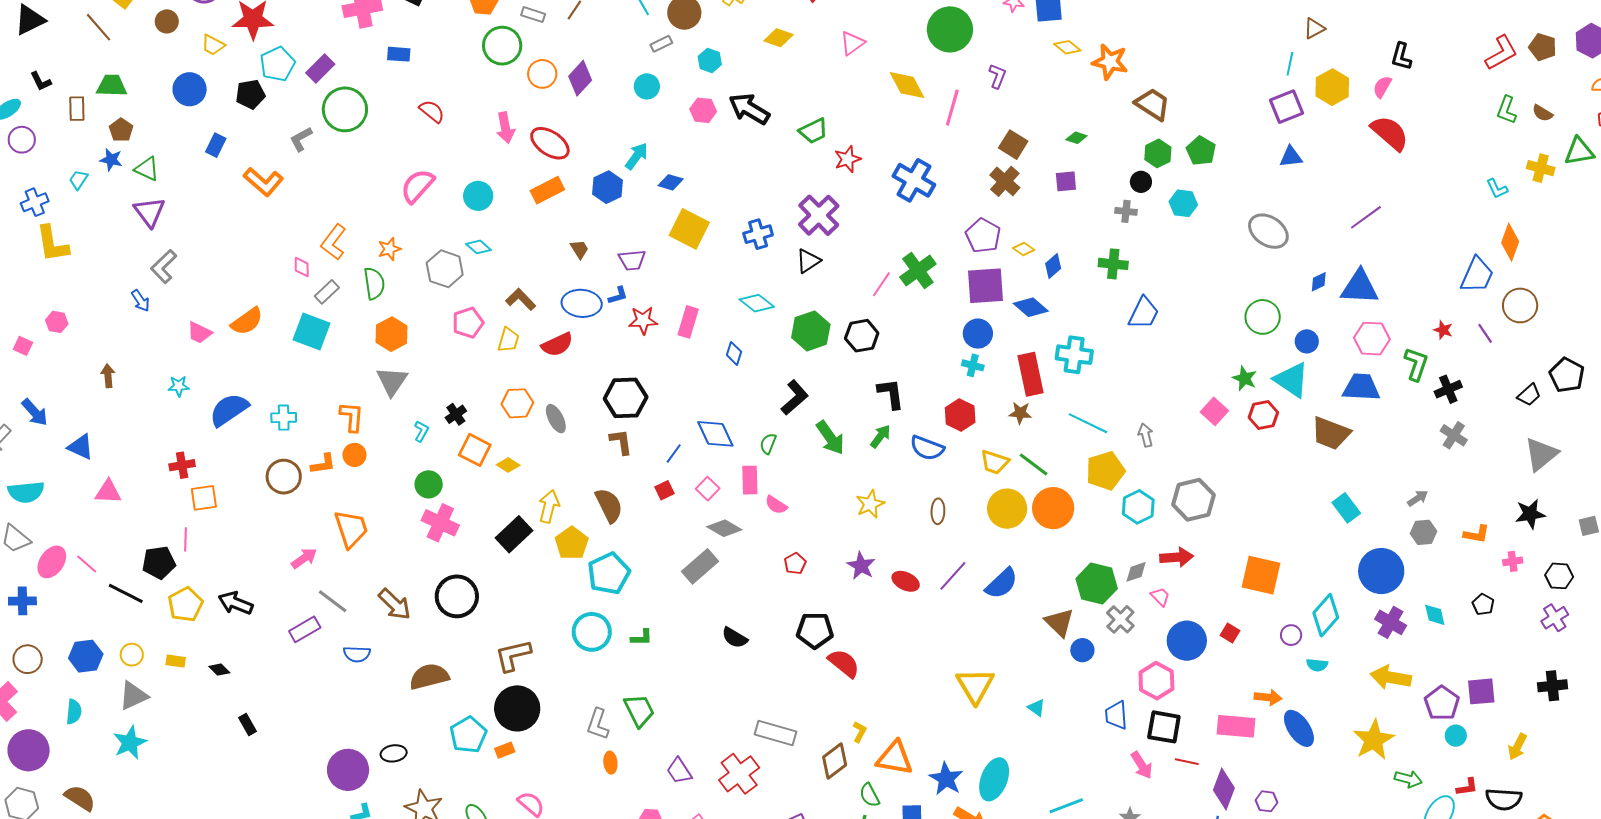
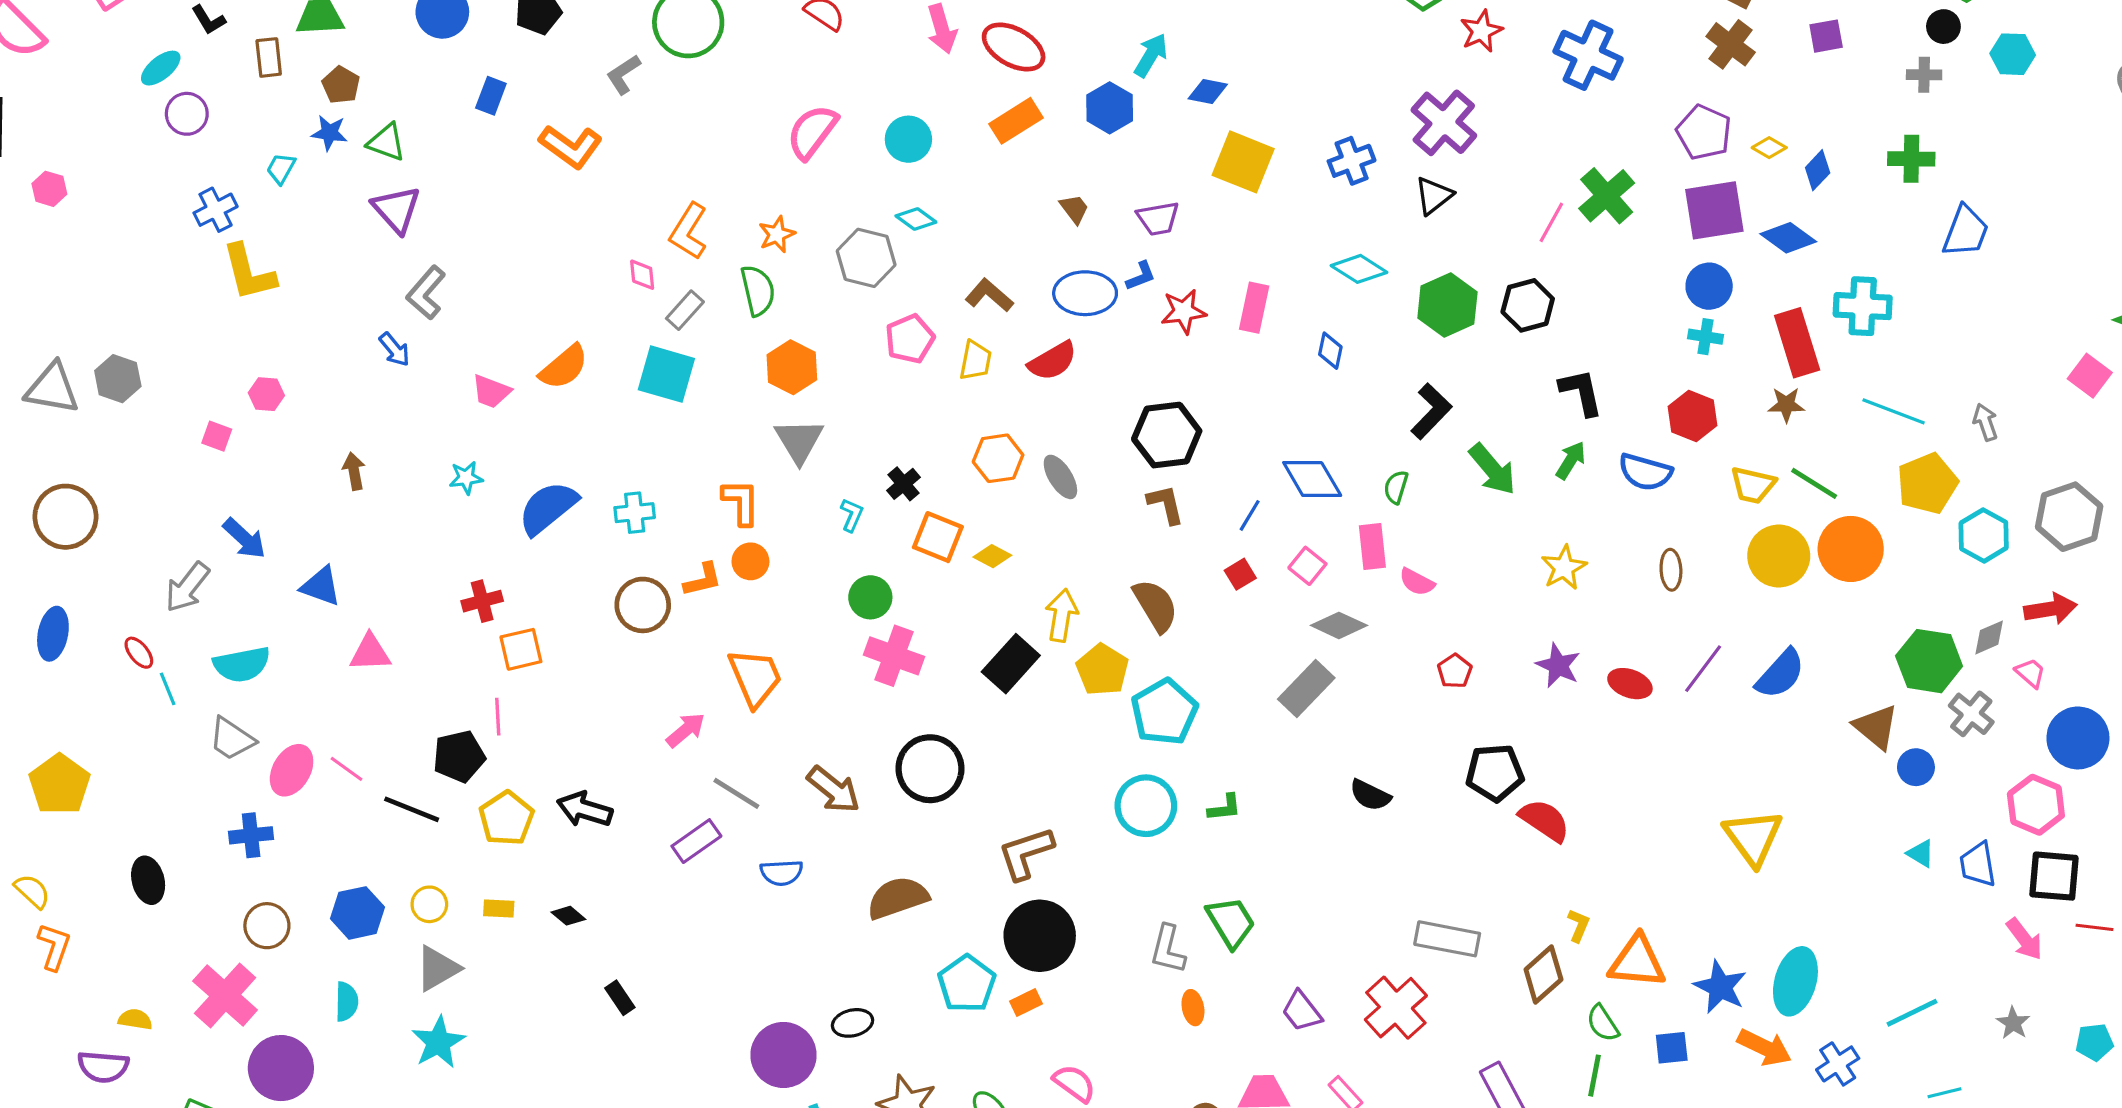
cyan triangle: (1036, 708) -> (1921, 853), moved

